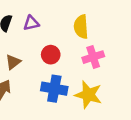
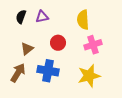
blue cross: (54, 89) -> (48, 71), moved
yellow star: (88, 95) -> (89, 76), turned -30

